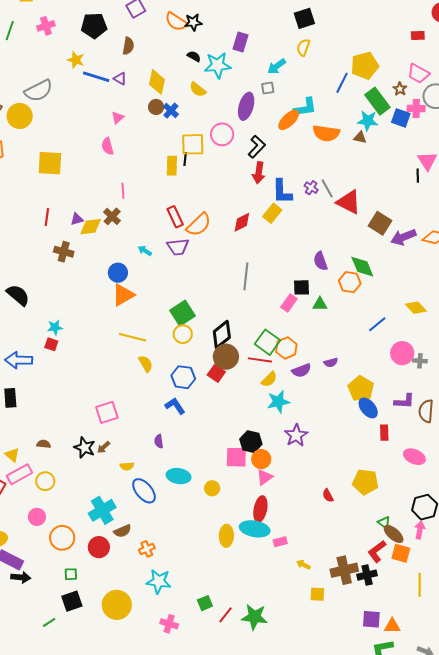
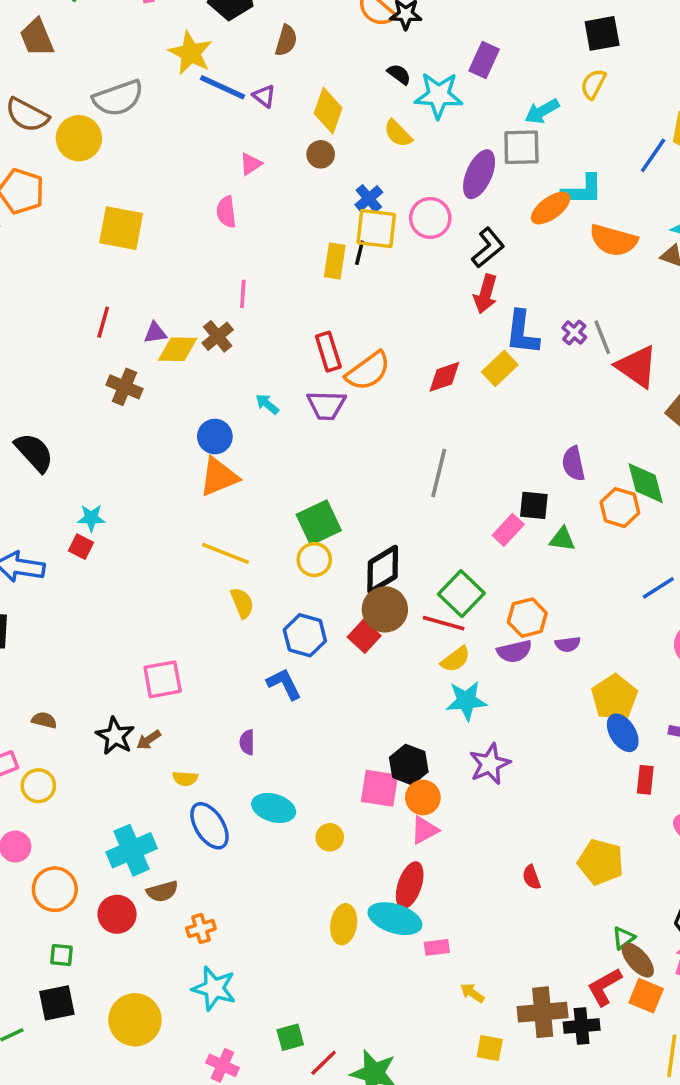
yellow star: (76, 60) -> (191, 53), size x1.4
gray square: (268, 88) -> (521, 147), size x1.6
blue cross: (171, 111) -> (369, 199), moved
orange hexagon: (286, 348) -> (527, 618), moved
green triangle: (384, 523) -> (624, 938), turned 40

